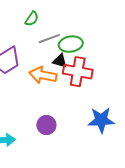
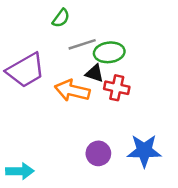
red cross: (78, 72) -> (117, 88), size x0.7
purple circle: (46, 125) -> (98, 153), moved

